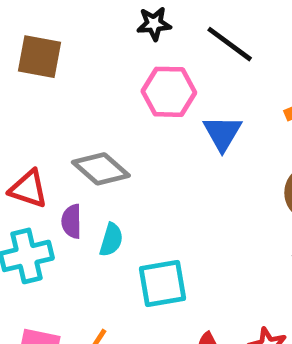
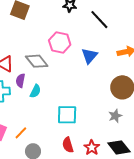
pink hexagon: (169, 92) -> (60, 43), moved
cyan square: (162, 283) -> (67, 115), moved

